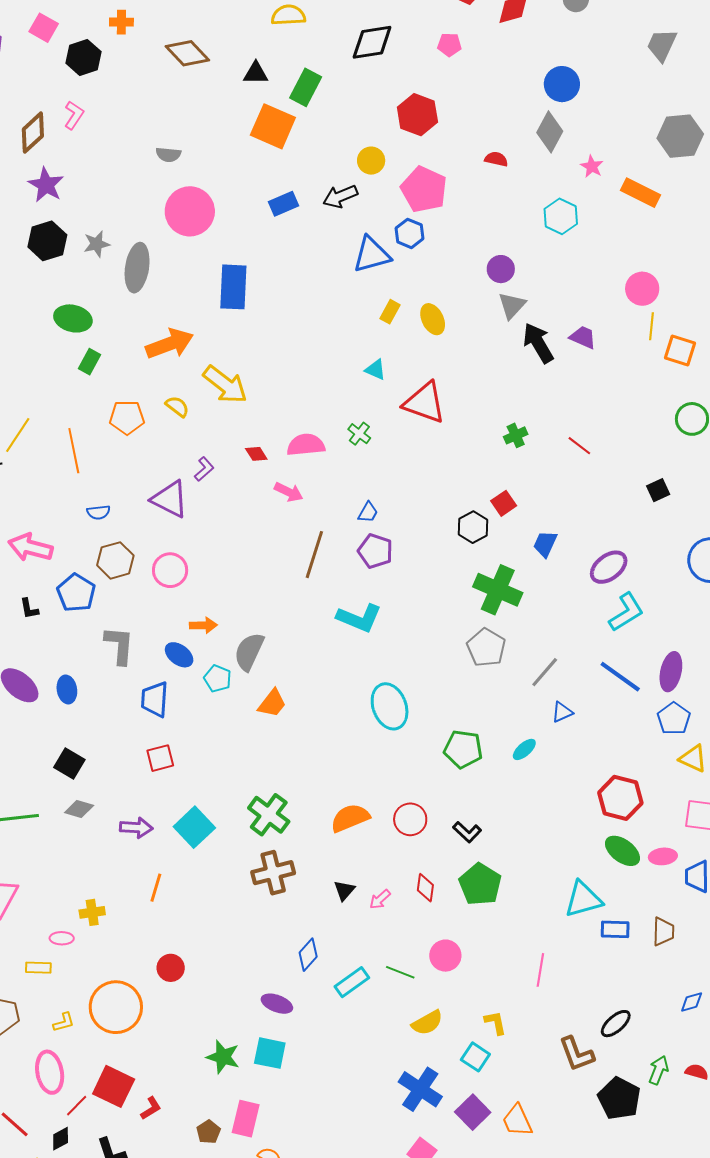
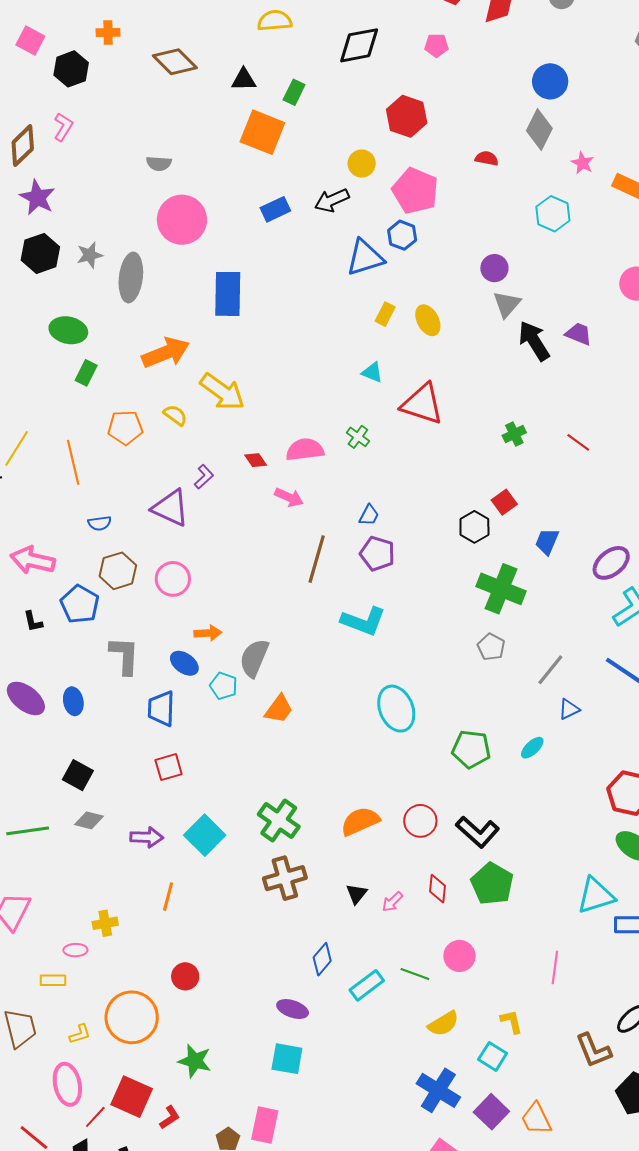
green rectangle: (306, 87) -> (294, 92), size x0.7
gray pentagon: (486, 648) -> (491, 647), size x0.7
black L-shape: (467, 832) -> (478, 832), size x1.5
green star: (223, 1057) -> (195, 1061), moved

